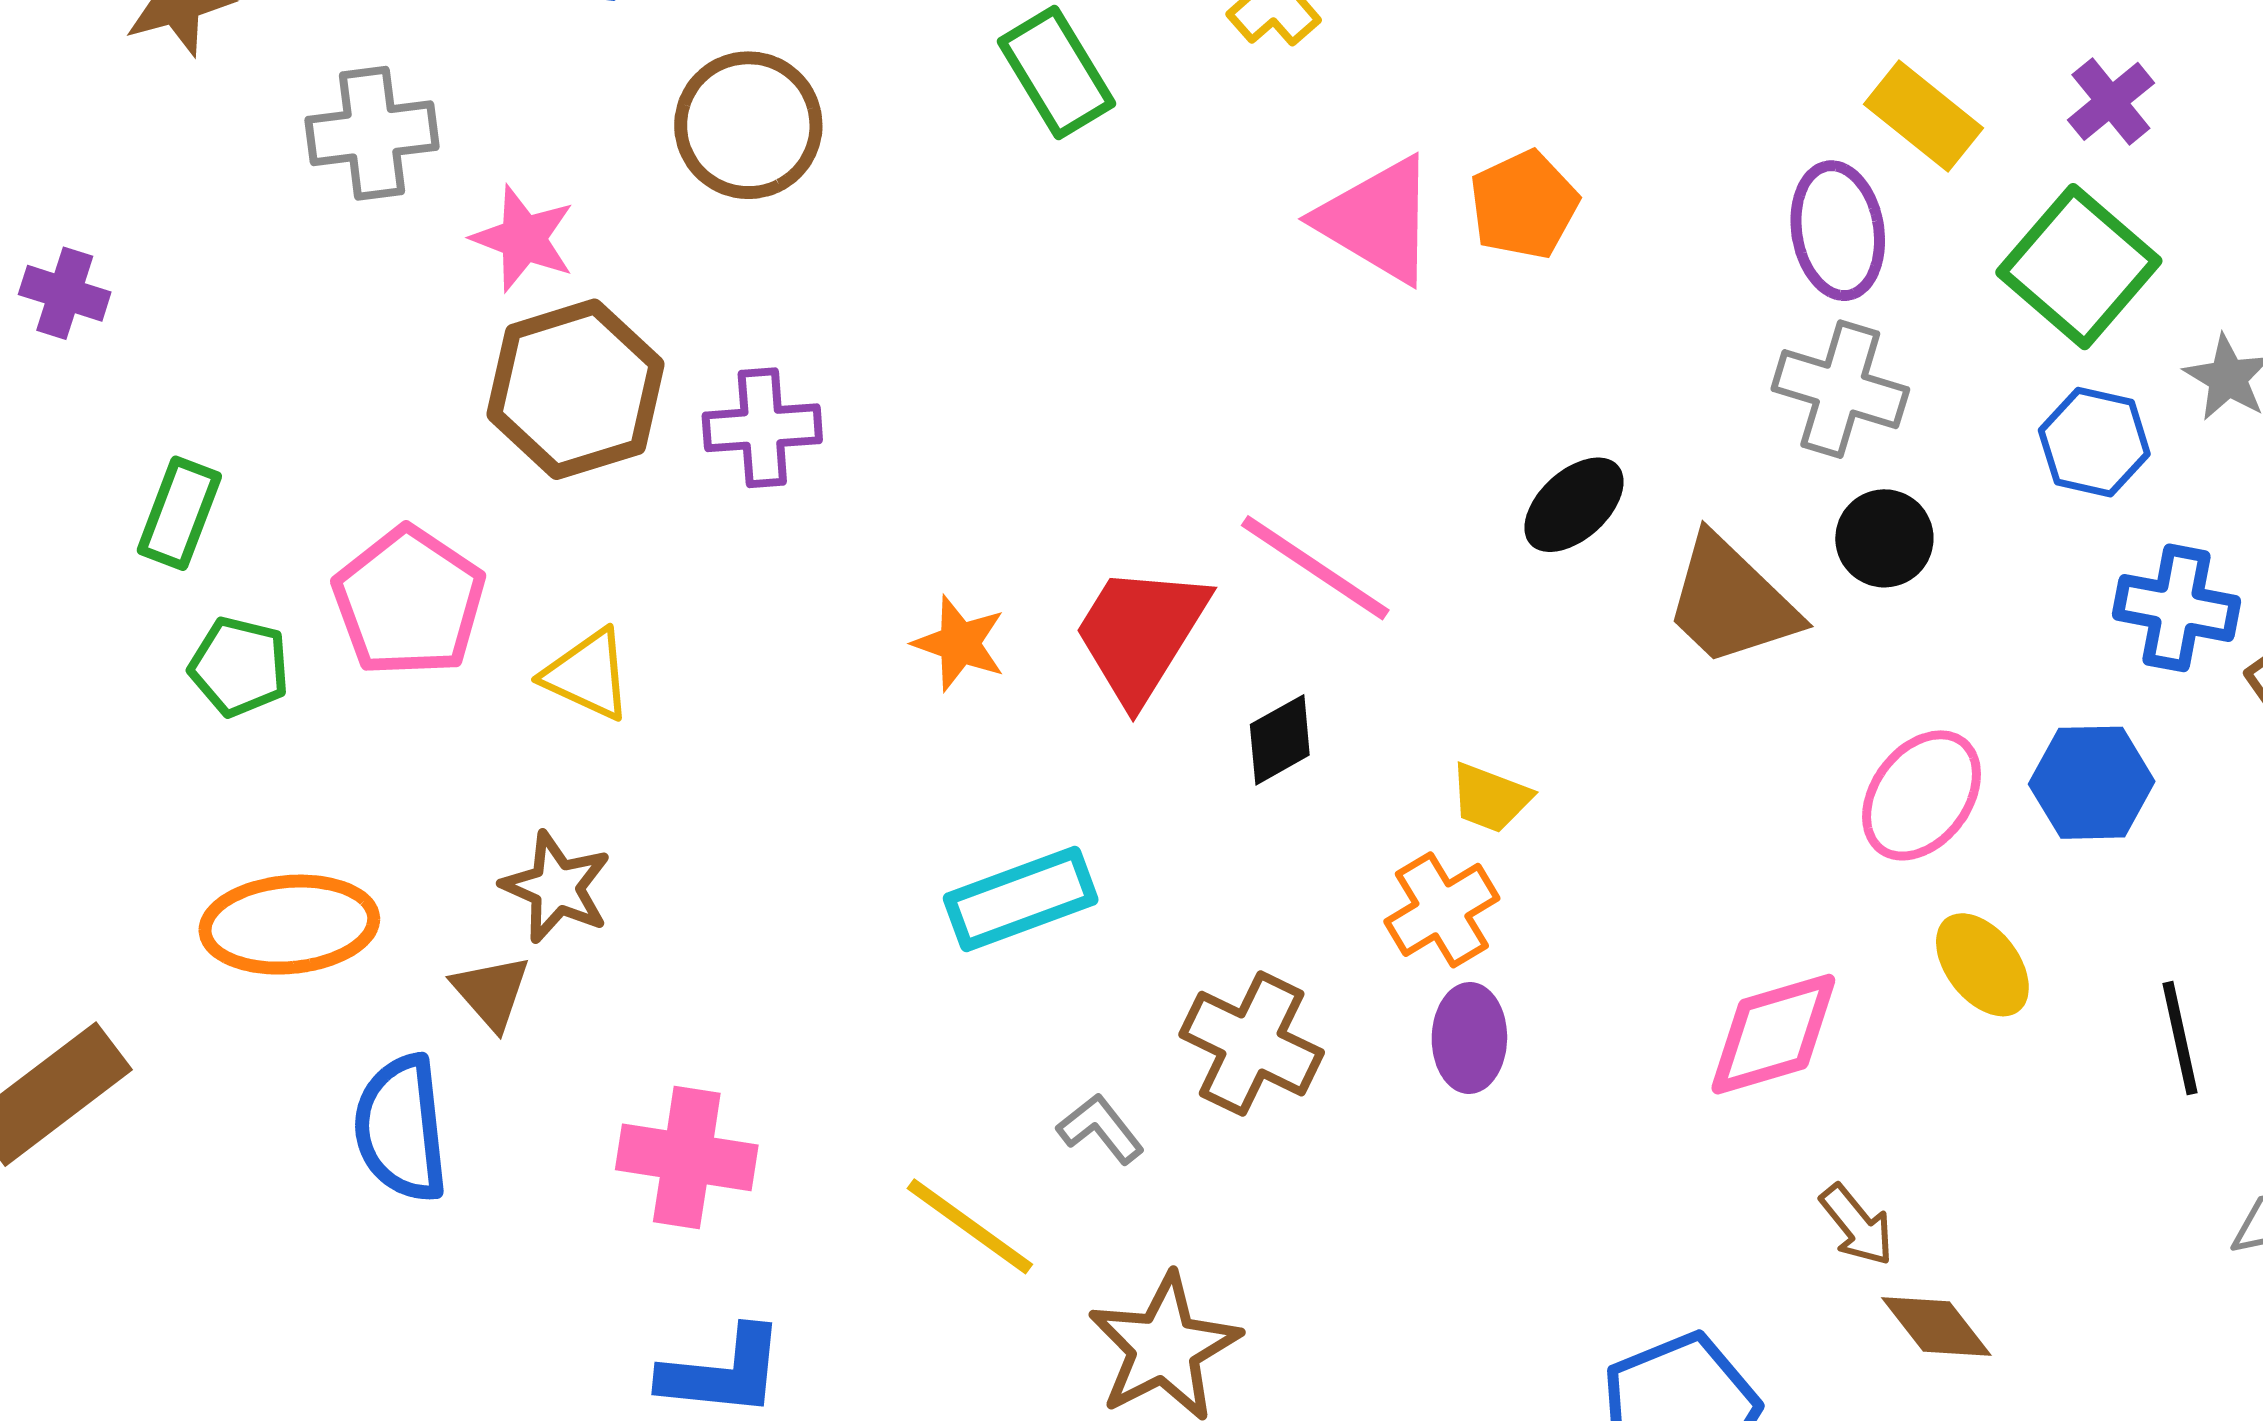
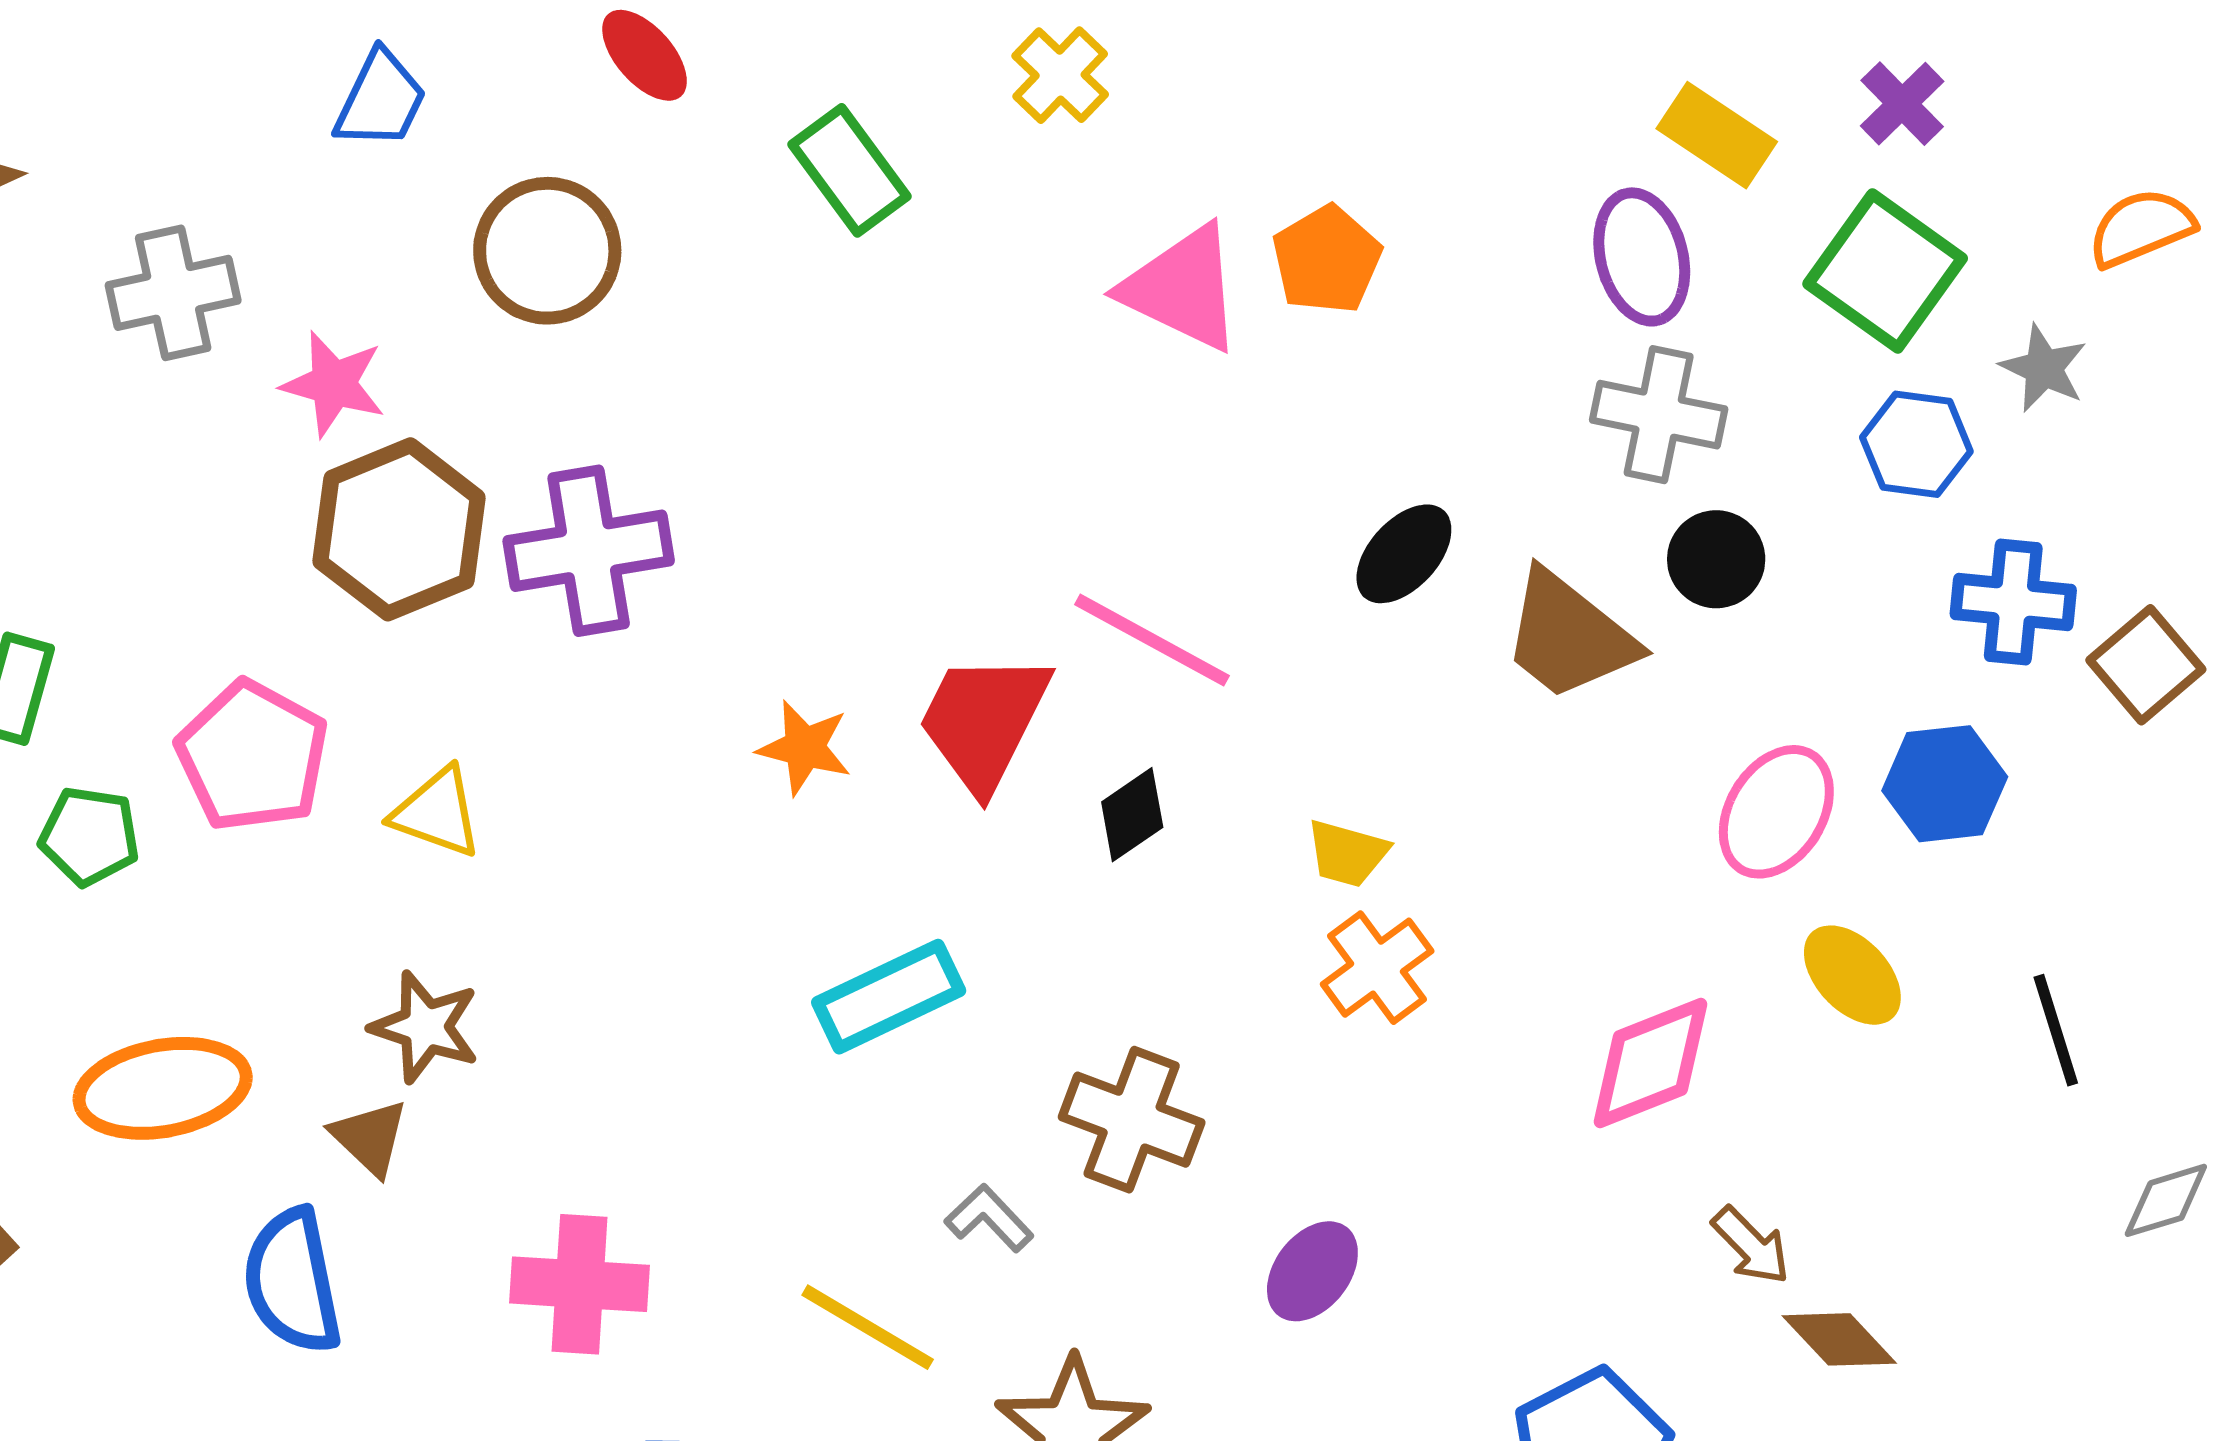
purple cross: (762, 428) -> (589, 551), size x1.4
orange cross: (1442, 910) -> (1377, 968), moved
purple ellipse: (1469, 1038) -> (1312, 1271), moved, turned 42

